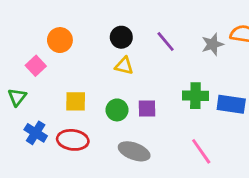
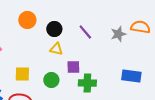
orange circle: (60, 40) -> (27, 20), moved
green cross: (195, 96) -> (87, 83), moved
purple square: (147, 109) -> (73, 67), moved

